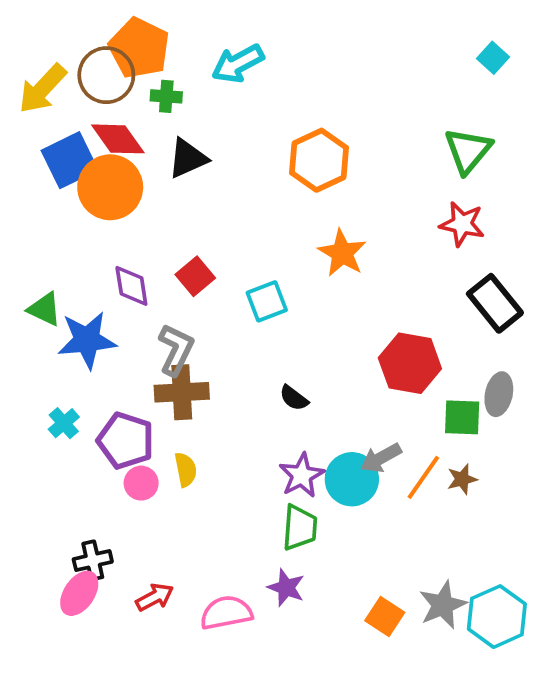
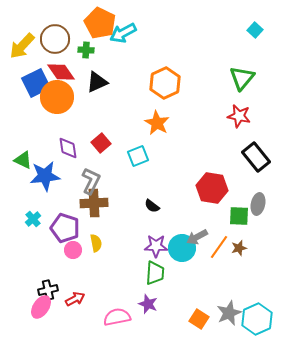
orange pentagon: (139, 48) -> (100, 23), moved
orange star: (342, 253) -> (157, 123), moved
purple star: (302, 475) -> (156, 246), turned 30
red arrow: (155, 597) -> (75, 299), moved

